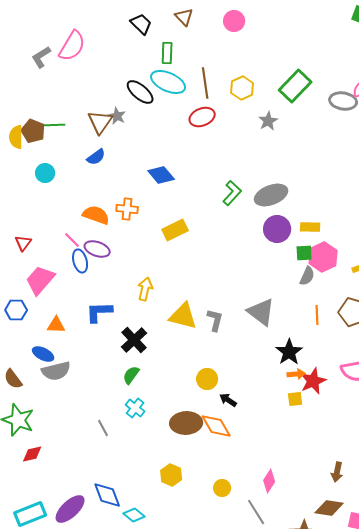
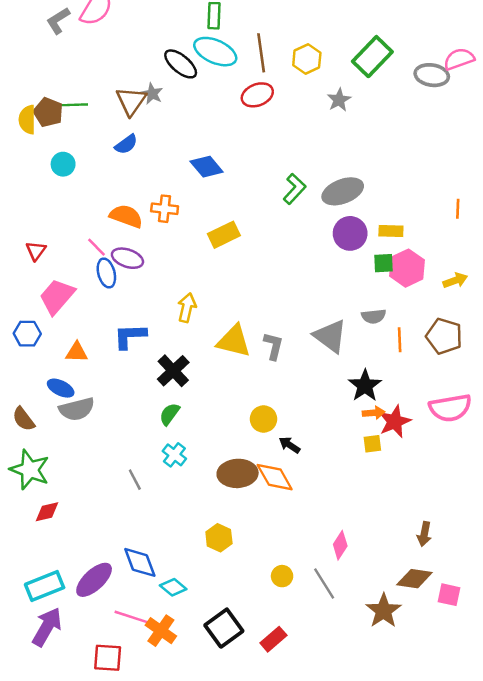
gray semicircle: (307, 276) -> (374, 316), moved, turned 60
yellow circle: (222, 488) -> (282, 576), moved

